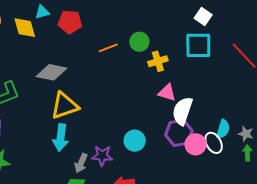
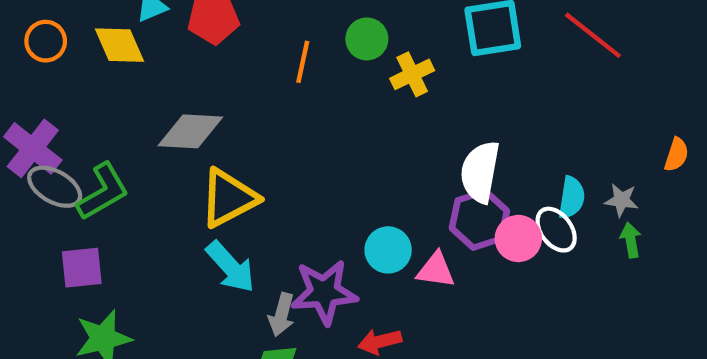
orange line: (108, 48) -> (303, 62), turned -48
pink triangle: (167, 93) -> (436, 270), moved
cyan arrow: (61, 138) -> (230, 267), turned -40
purple star: (102, 156) -> (324, 292), size x1.4

